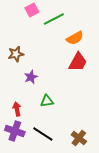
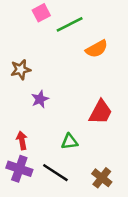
red trapezoid: (78, 62) -> (101, 112), moved
green triangle: (47, 101) -> (70, 142), moved

